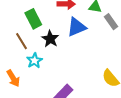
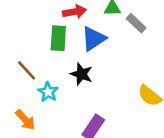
green rectangle: (33, 19) -> (58, 38), moved, turned 42
black star: (50, 39) -> (81, 74), moved

